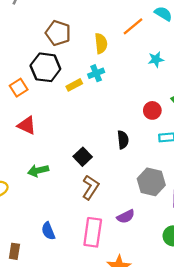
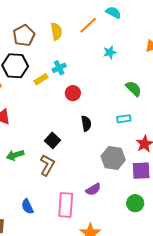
brown pentagon: (58, 33) -> (24, 35), turned 30
yellow semicircle: (101, 43) -> (56, 31), moved
red circle: (152, 110) -> (73, 93), moved
brown L-shape: (91, 187) -> (47, 165), moved

